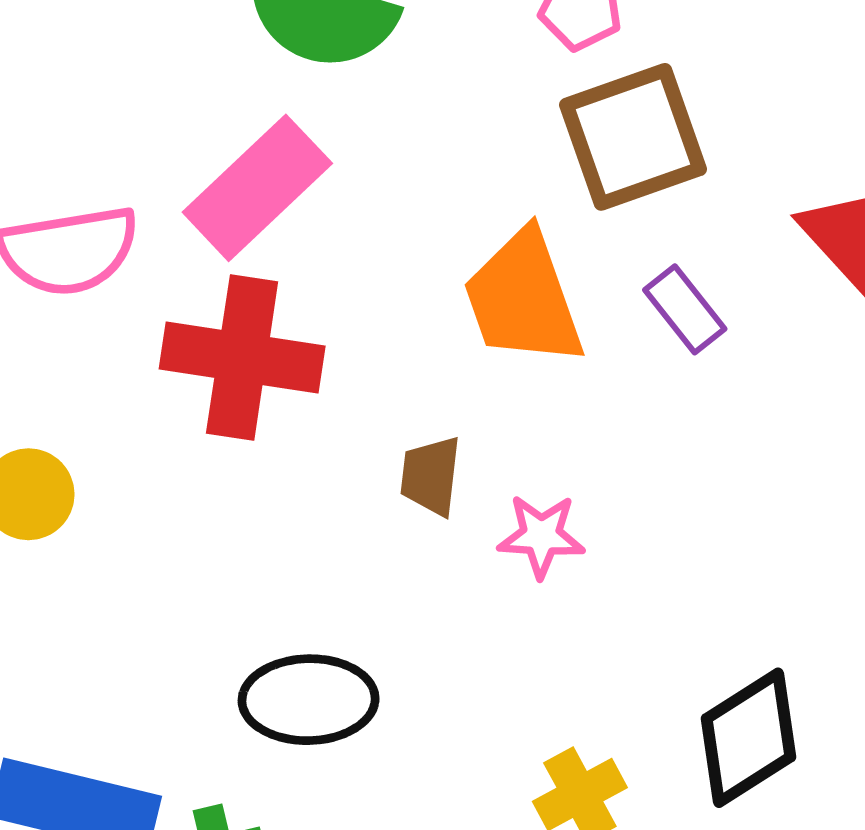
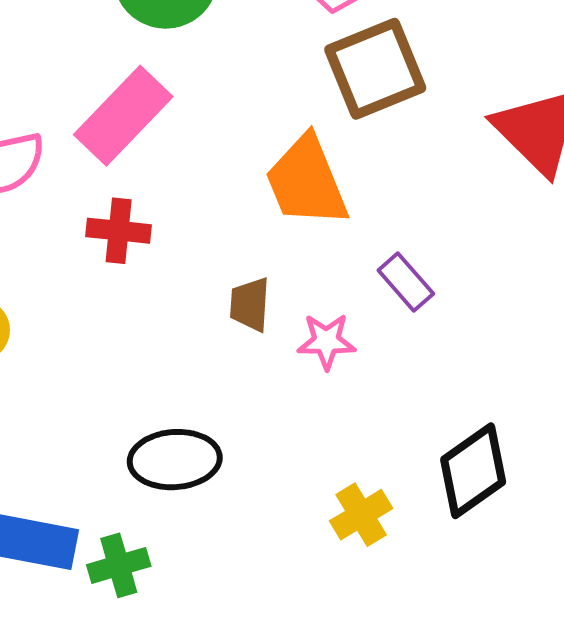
purple rectangle: (685, 309) -> (406, 282), moved
red cross: (242, 358) -> (119, 231), size x0.6

